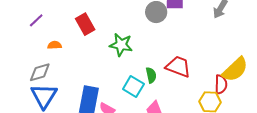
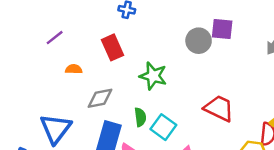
gray diamond: (40, 72) -> (100, 98), moved
green semicircle: (151, 75) -> (140, 117), moved

